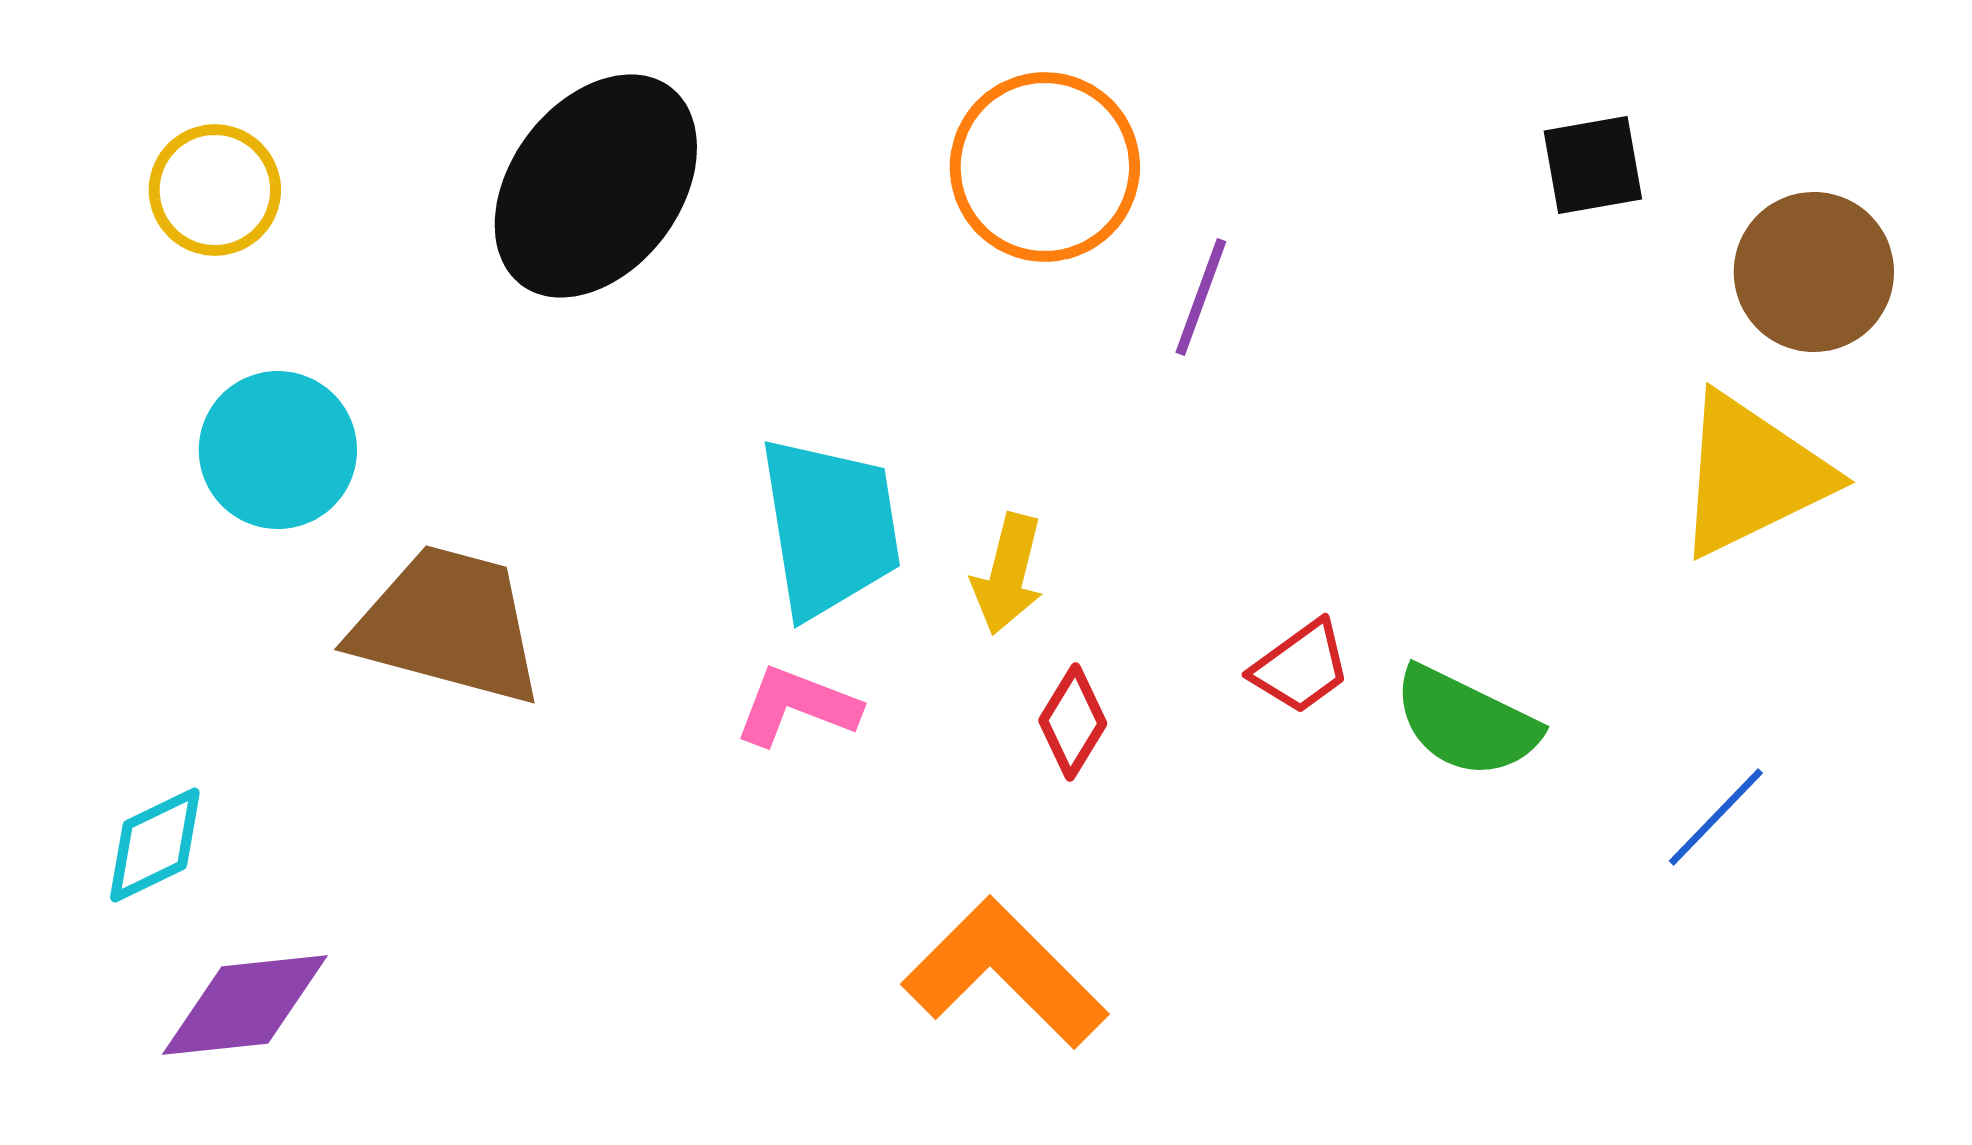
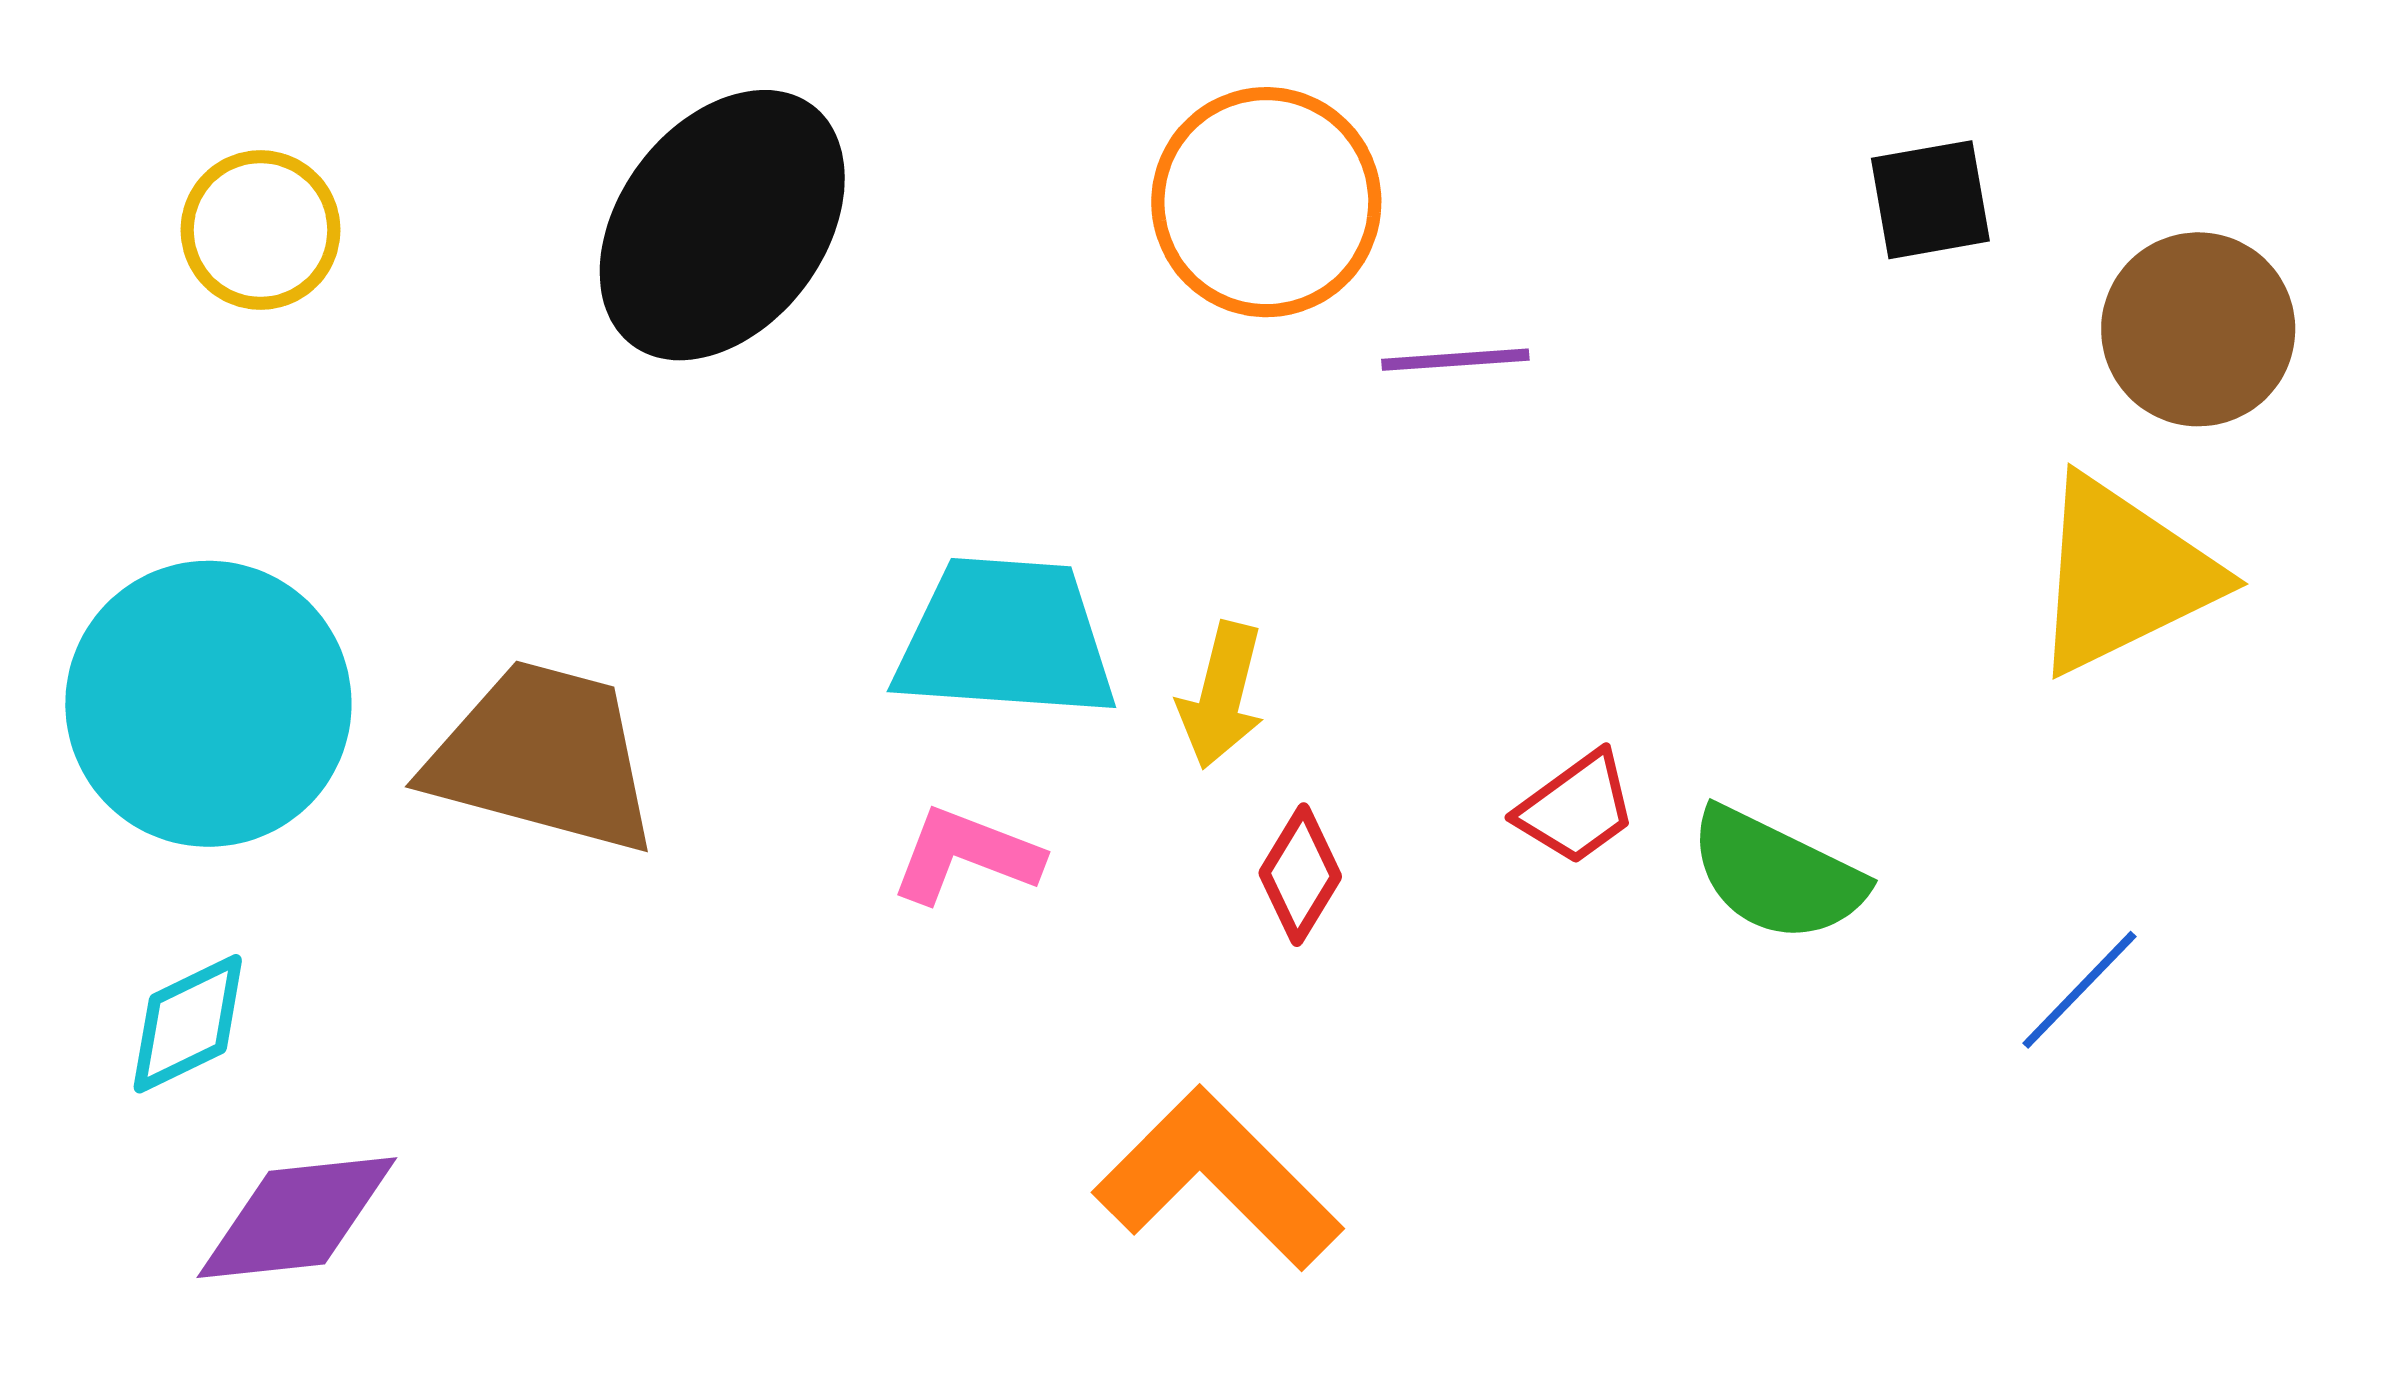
purple line: (1201, 297) -> (1455, 360), turned 66
cyan circle: (278, 450) -> (208, 704), moved, size x1.5
cyan trapezoid: (830, 527) -> (1006, 638), turned -77

